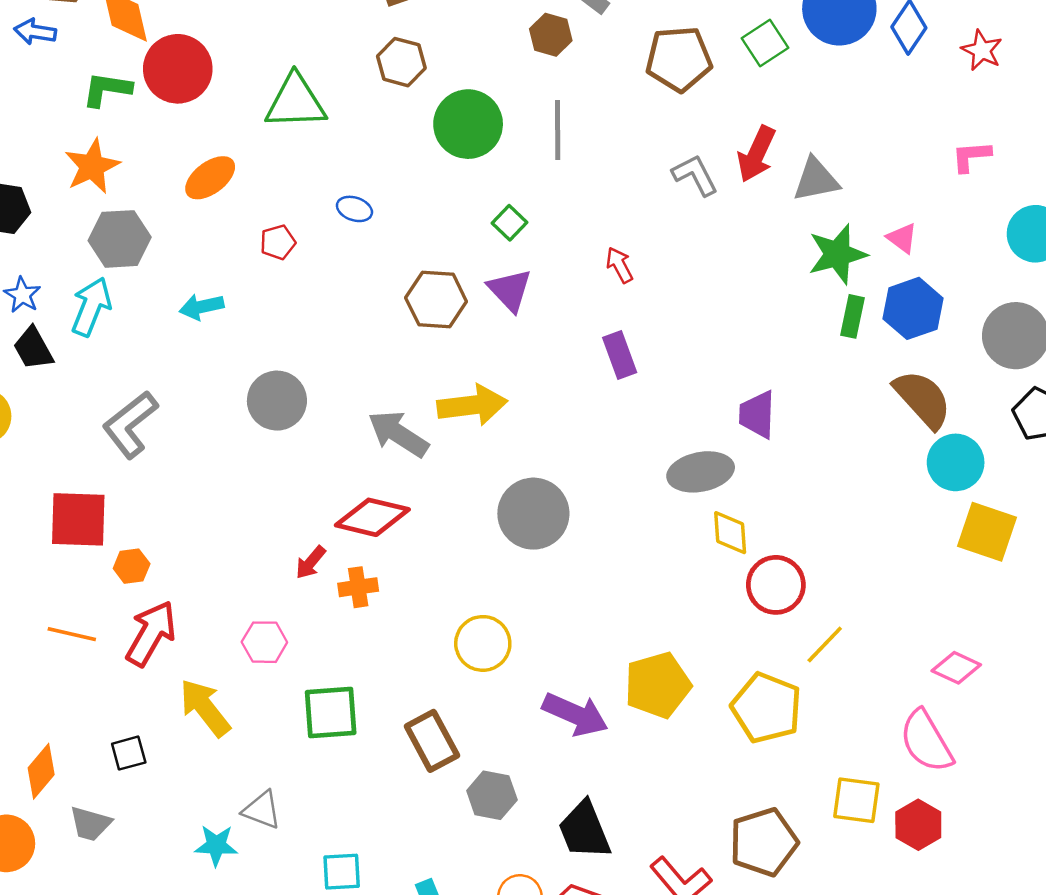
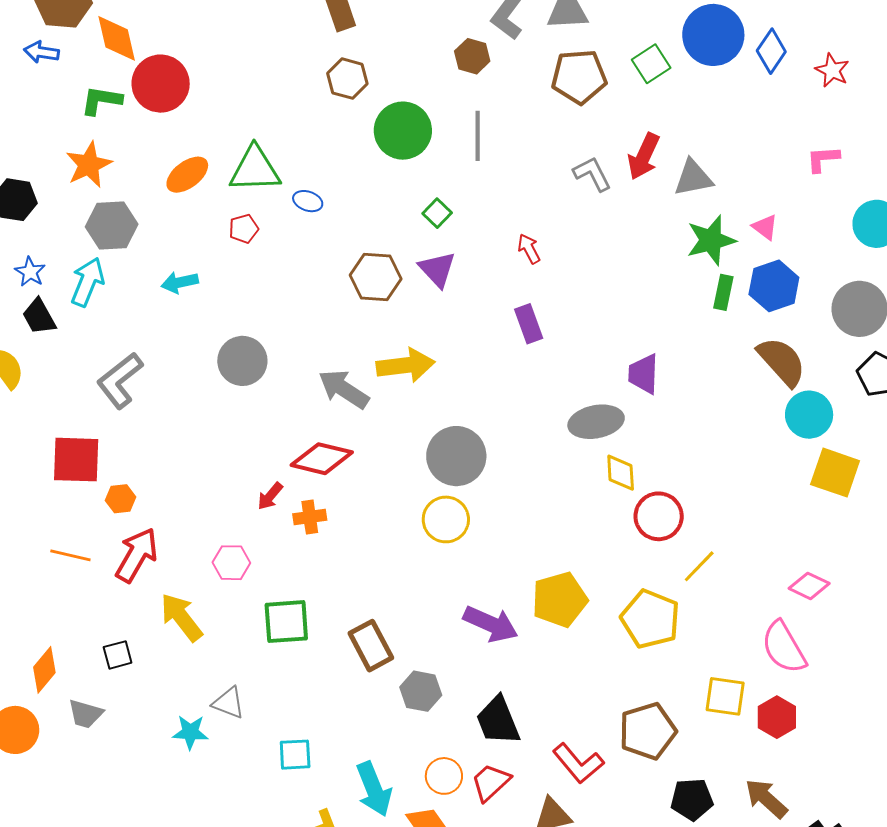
green triangle: (296, 102) -> (255, 169), moved
yellow circle: (483, 643) -> (446, 519), moved

